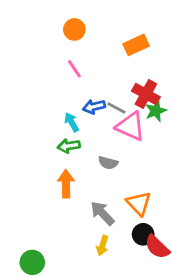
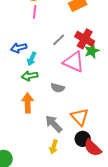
pink line: (74, 69) -> (35, 12), moved, turned 40
blue arrow: (94, 107) -> (19, 48), moved
gray line: (116, 108) -> (59, 40), moved, turned -72
cyan arrow: (72, 122) -> (32, 59), turned -128

